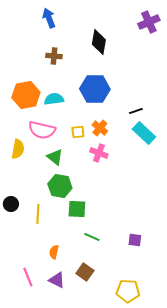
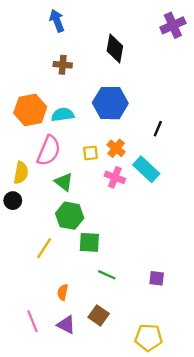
black line: (136, 111) -> (158, 129), turned -48
pink semicircle: (42, 130) -> (49, 151), turned -80
cyan rectangle: (144, 133) -> (146, 169), moved
black circle: (11, 204) -> (13, 201), moved
yellow line: (38, 214) -> (44, 248), turned 30

